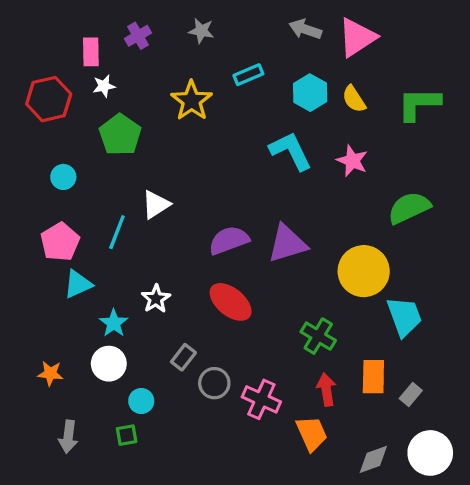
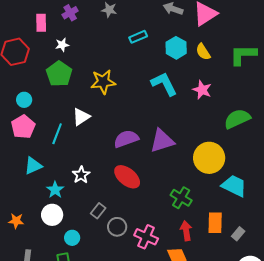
white star: (104, 86) -> (62, 45), moved
yellow star: (192, 101) -> (103, 82), moved, turned 30
pink pentagon: (60, 242) -> (23, 127), moved
cyan trapezoid: (404, 317) -> (234, 186), turned -44

